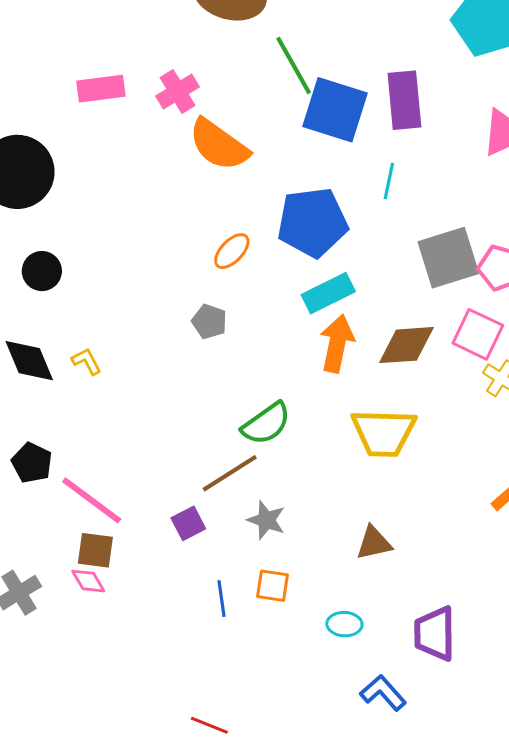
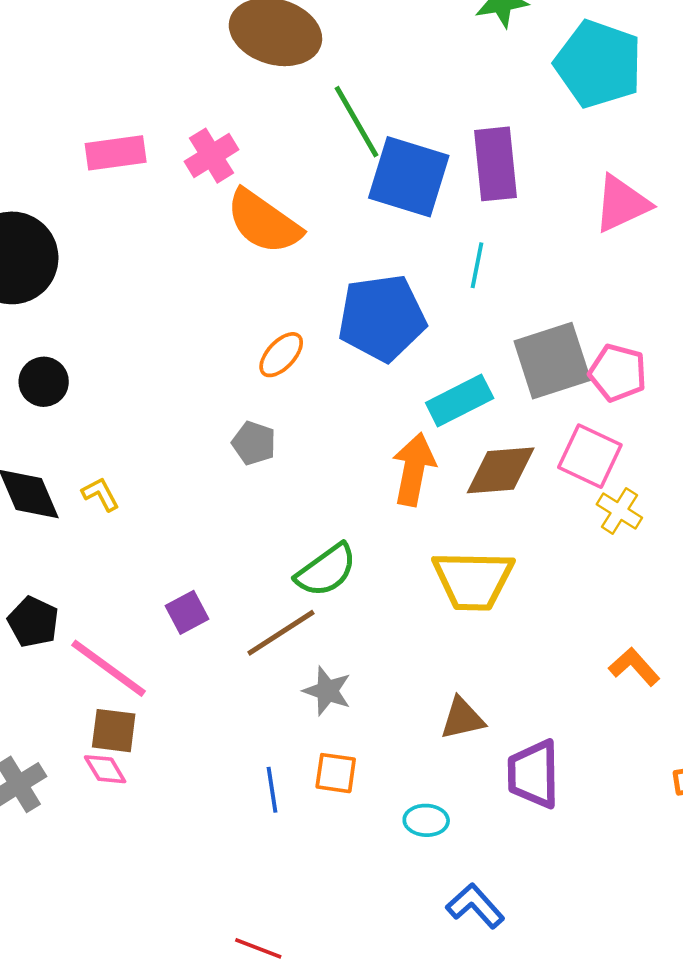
cyan rectangle: (328, 293) -> (460, 400), moved
purple square: (188, 523) -> (187, 612), moved
purple trapezoid: (435, 634) -> (533, 774), moved

